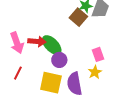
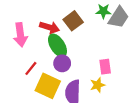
brown square: (78, 17) -> (73, 21), moved
red arrow: (37, 41) -> (50, 27), moved
red line: (18, 73) -> (31, 68), moved

